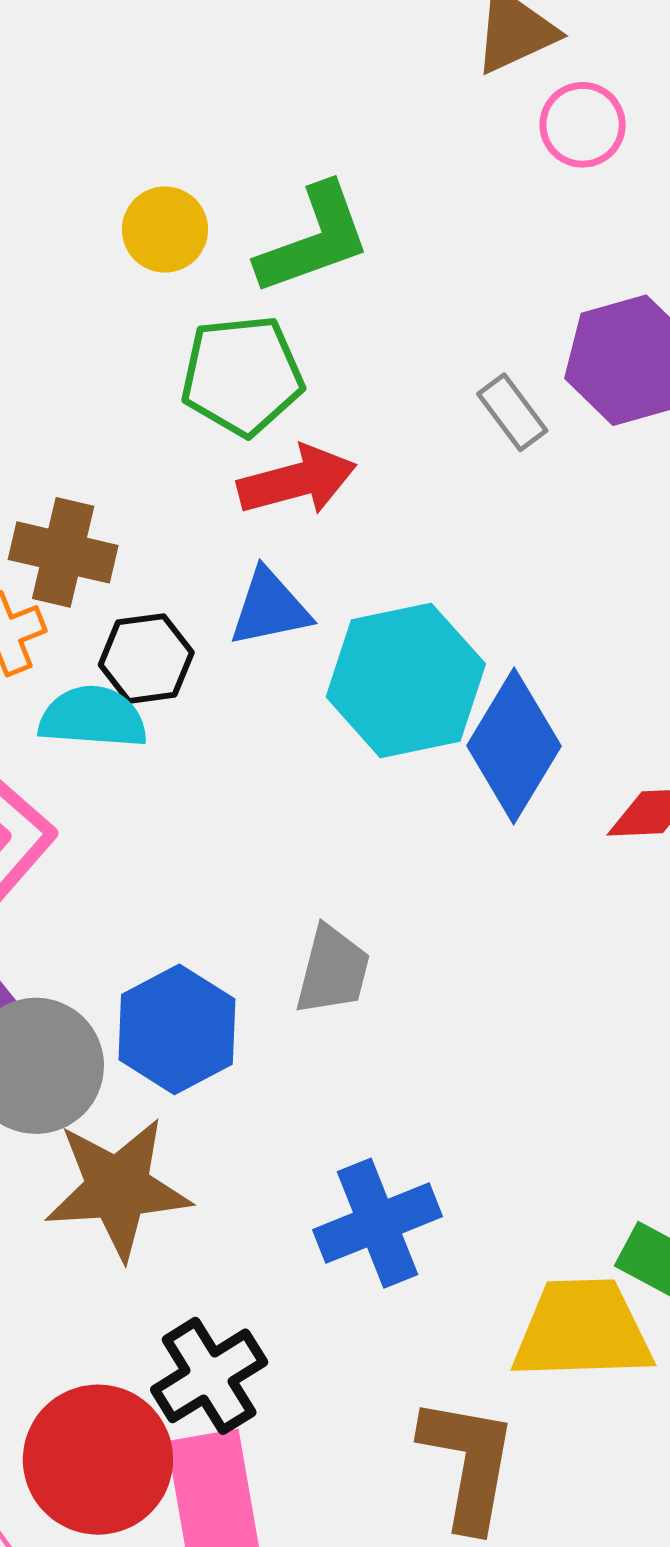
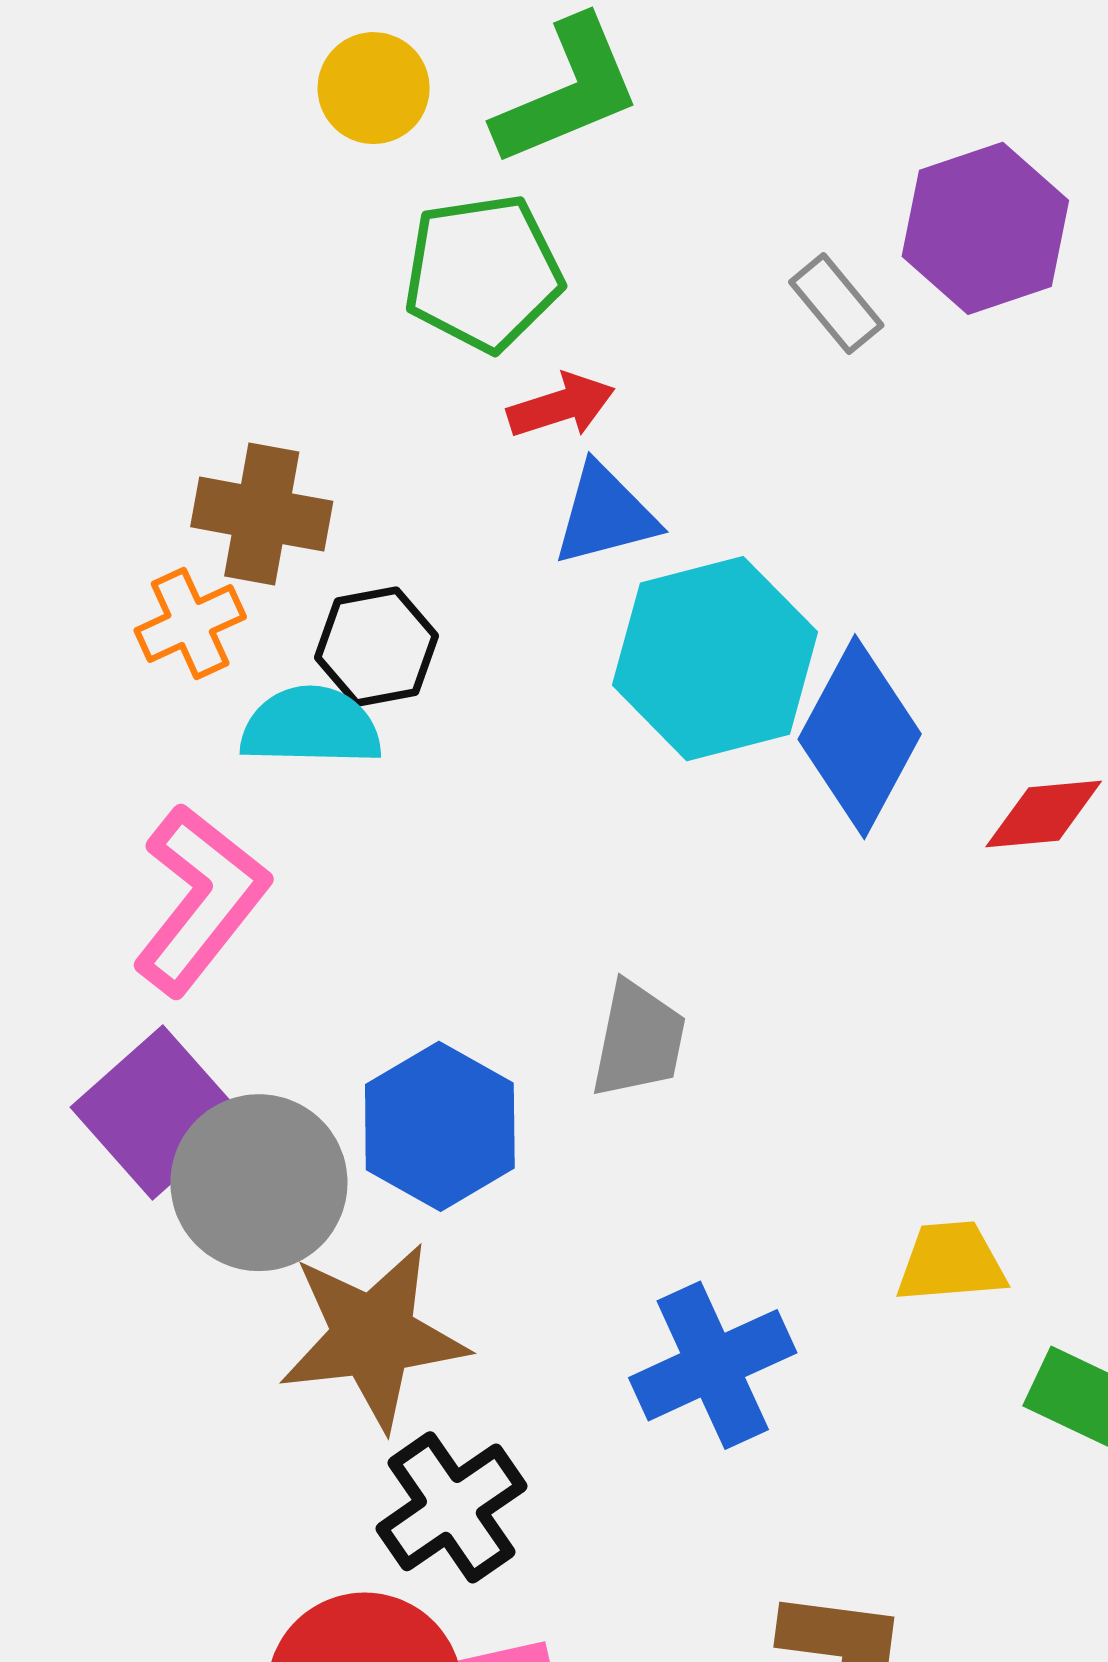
red arrow: (297, 480) -> (561, 406), size x0.7
blue triangle: (270, 608) -> (605, 515), moved
yellow trapezoid: (582, 1330) -> (951, 1262), moved, size x0.6
black cross: (209, 1376) -> (451, 1507), moved

